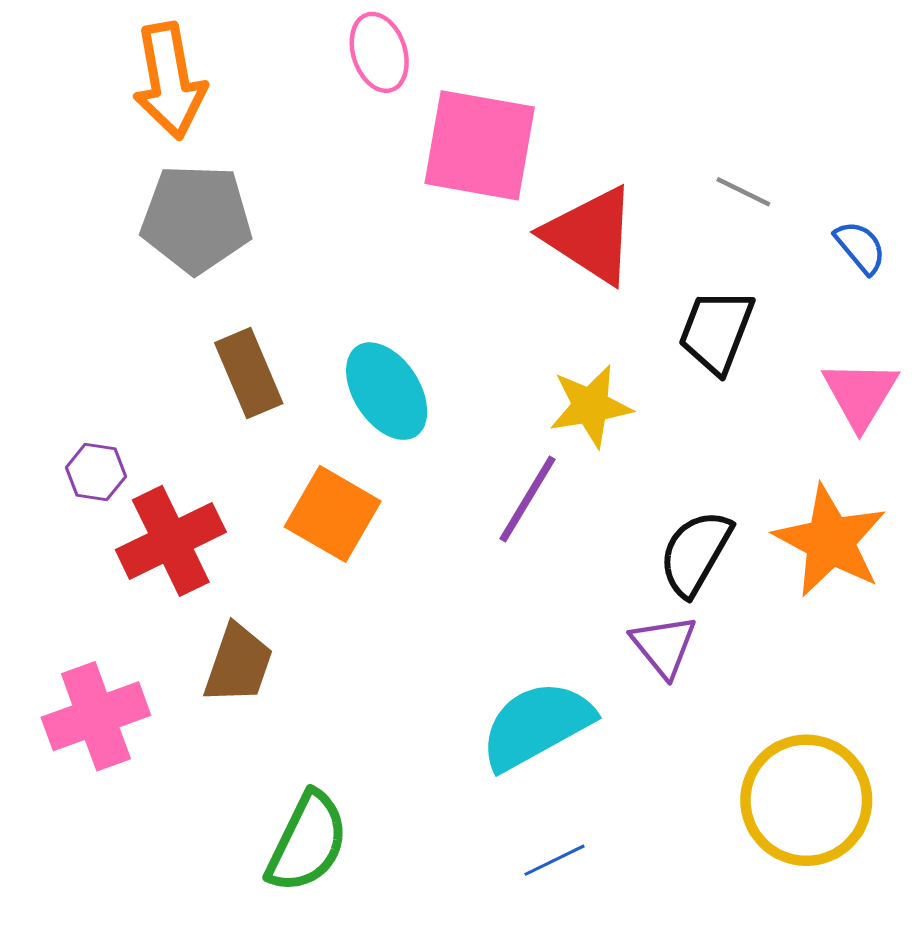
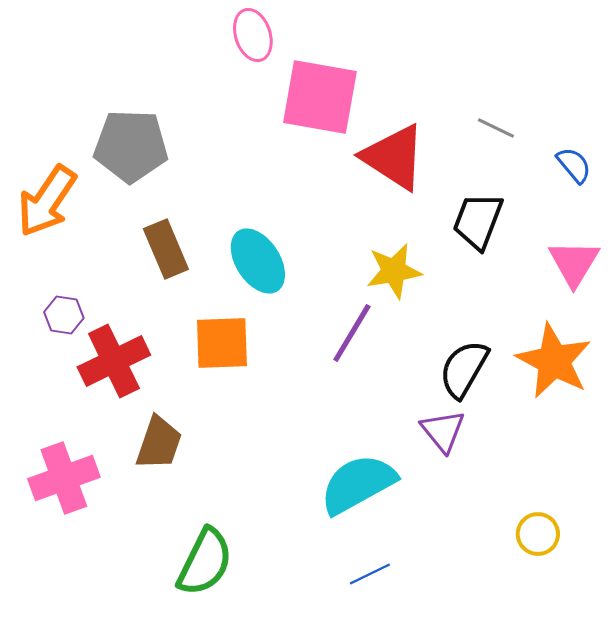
orange arrow: (169, 81) -> (47, 201), moved, turned 44
orange square: (333, 514) -> (222, 343), turned -32
yellow circle: (806, 800) -> (538, 534), size x0.5

